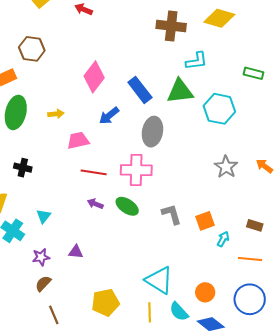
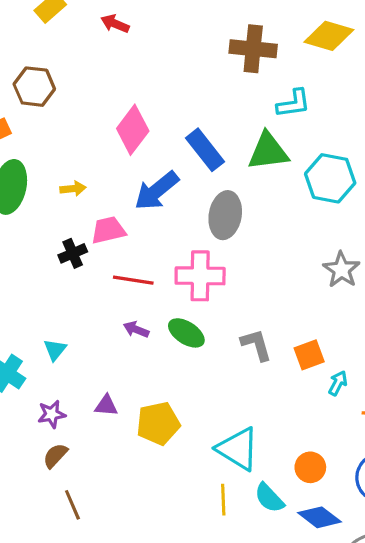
blue arrow: (109, 116) -> (157, 191), size x1.4
black cross: (23, 168) -> (73, 253), moved, turned -36
yellow pentagon: (105, 302) -> (158, 423), moved

